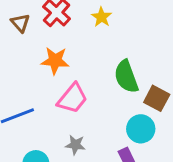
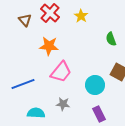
green semicircle: (126, 77) -> (111, 39), moved, size x0.6
cyan circle: (141, 129) -> (95, 85), moved

